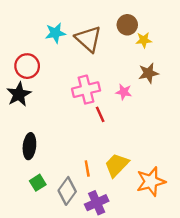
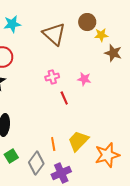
cyan star: (55, 33) -> (12, 24), moved
brown star: (148, 73) -> (113, 53), moved, turned 30
pink cross: (86, 90) -> (52, 77), size x0.6

